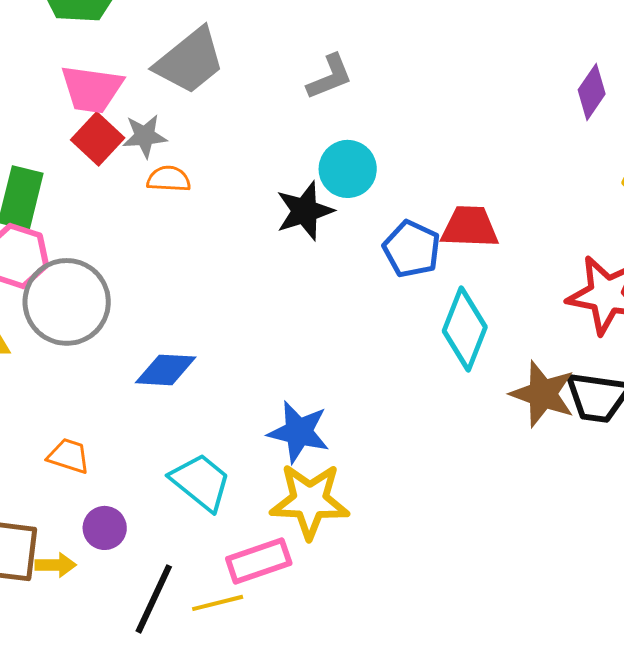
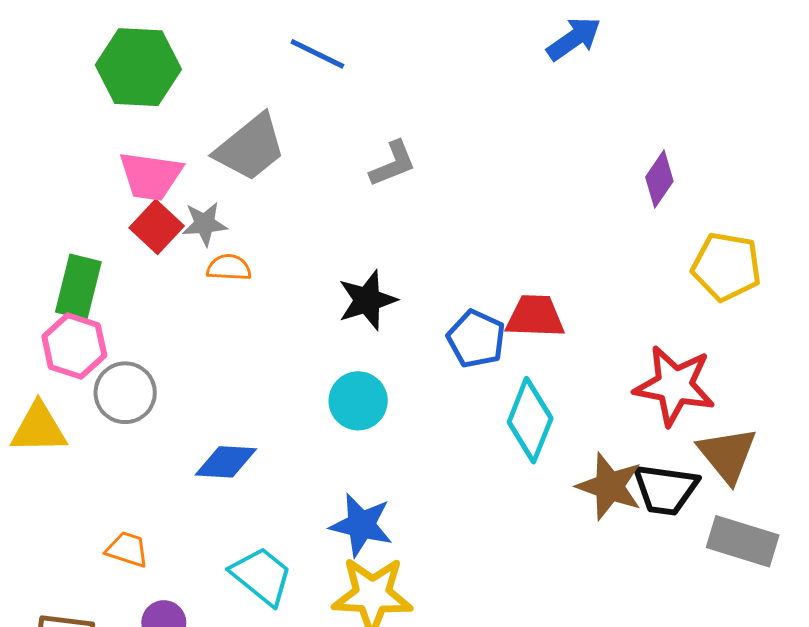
cyan circle: (348, 169) -> (358, 401), moved
gray circle: (67, 302) -> (125, 393), size x0.7

